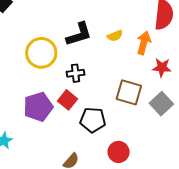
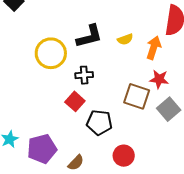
red star: (162, 68) -> (159, 79), moved
purple pentagon: (38, 107) -> (42, 149), moved

